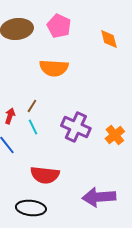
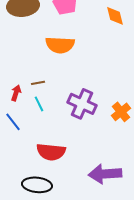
brown line: (32, 106) -> (38, 83), turned 48

